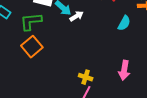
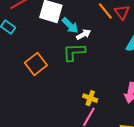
green L-shape: (31, 21) -> (74, 52), moved

